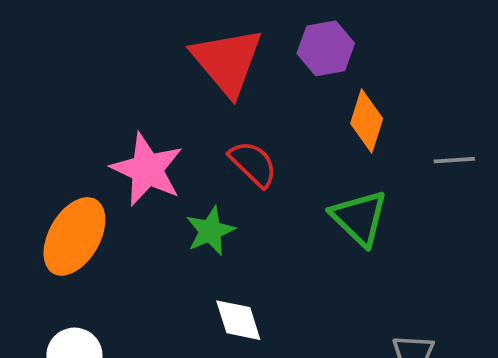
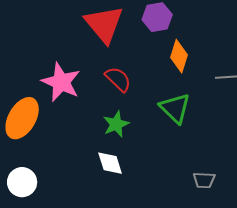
green star: (210, 231) -> (116, 124), moved

